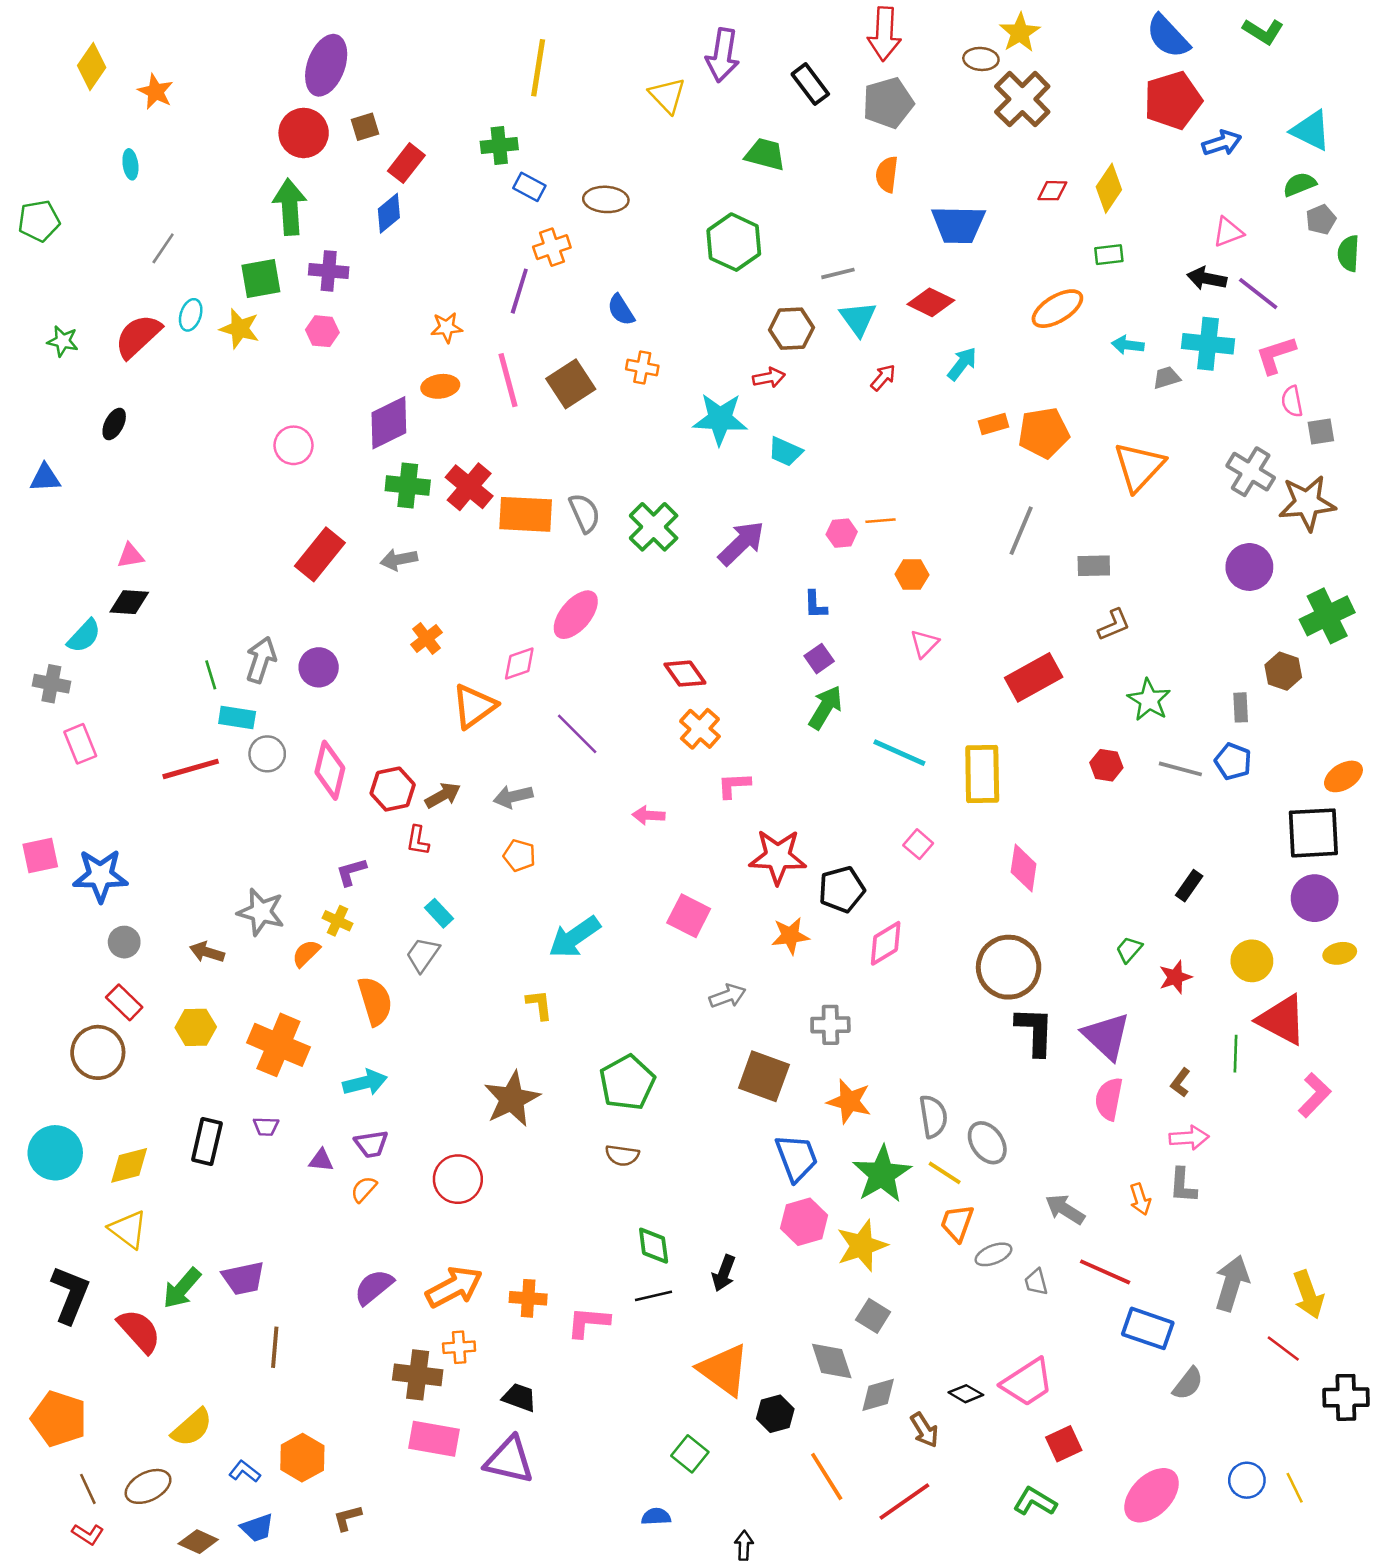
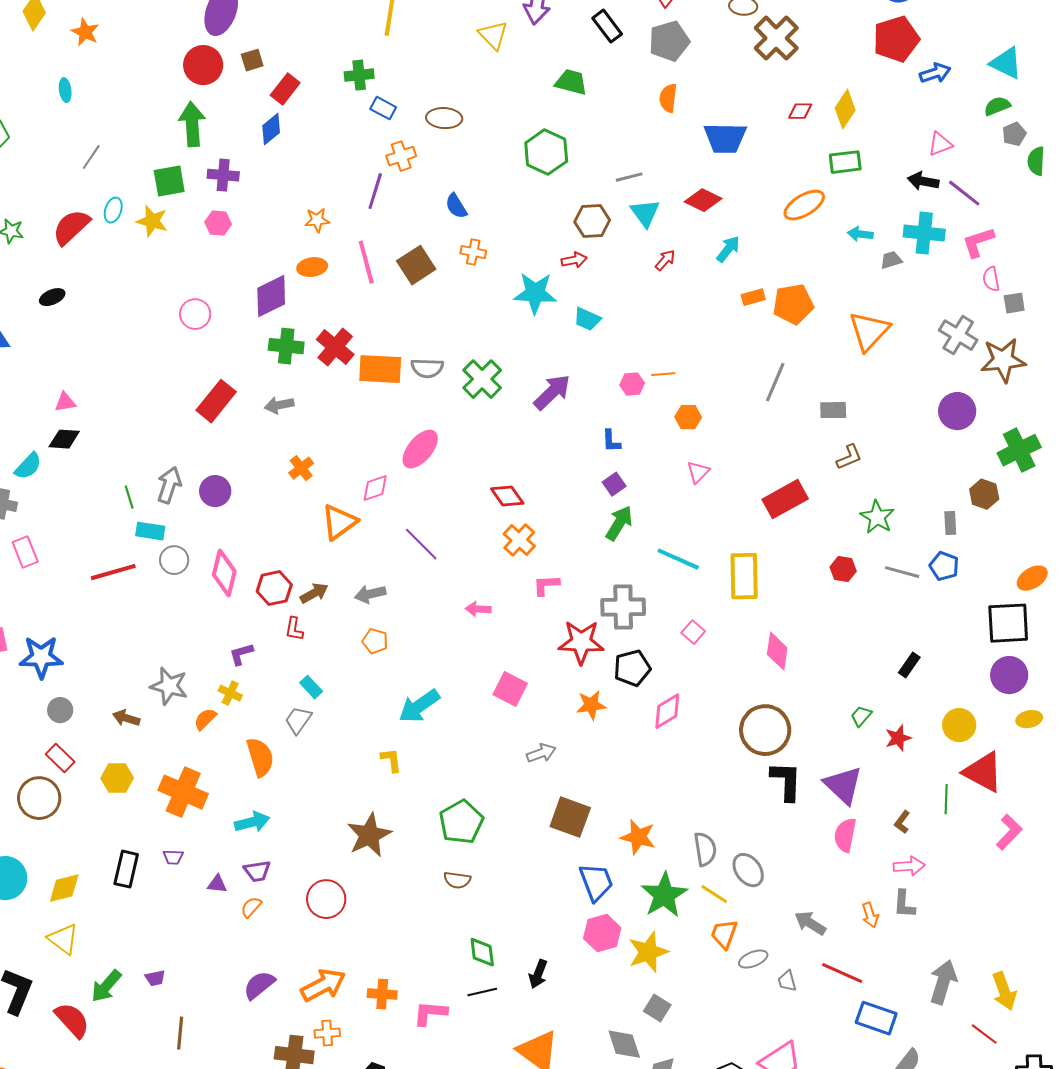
green rectangle: (1109, 255) -> (845, 162), size x1.4
black ellipse: (114, 424) -> (52, 297), turned 40
gray semicircle: (585, 513) -> (427, 368), turned 116
gray cross: (830, 1025) -> (623, 607), moved, size x1.4
purple trapezoid: (243, 1278) -> (155, 978), size x0.6

